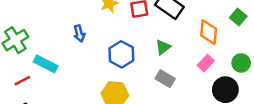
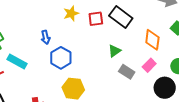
blue hexagon: (121, 54) -> (61, 58), moved
gray rectangle: (165, 79) -> (127, 72), moved

